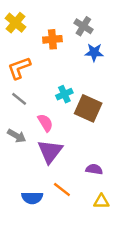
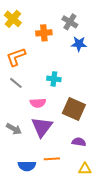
cyan cross: (64, 94) -> (54, 79), turned 32
brown square: (88, 108) -> (74, 109), moved
pink semicircle: (45, 123) -> (38, 103), turned 119
gray arrow: (17, 136) -> (14, 129), moved
orange line: (62, 189) -> (52, 159), turned -42

